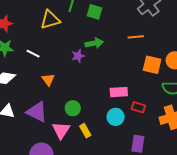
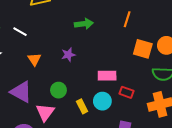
orange line: (136, 37) -> (127, 19), turned -70
purple star: (78, 56) -> (68, 55), moved
yellow rectangle: (85, 131) -> (82, 106), moved

